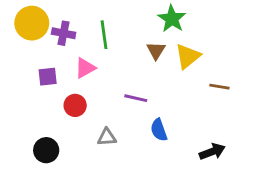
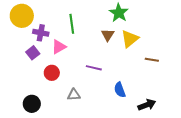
purple cross: (64, 33) -> (41, 33), moved
purple square: (48, 77) -> (33, 53), turned -32
blue semicircle: (159, 130) -> (120, 90), moved

